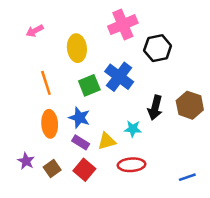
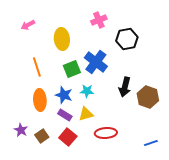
pink cross: (123, 25) -> (99, 20), size x0.7
brown hexagon: (190, 105) -> (148, 97), moved
cyan star: (133, 129) -> (87, 91), moved

